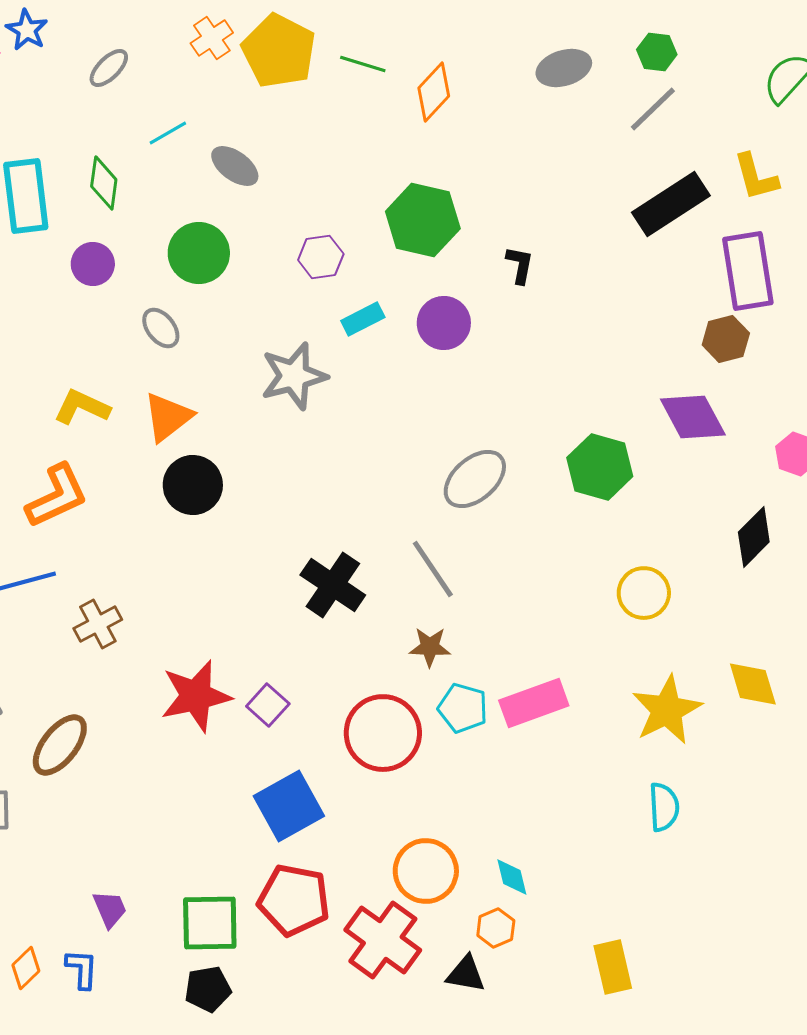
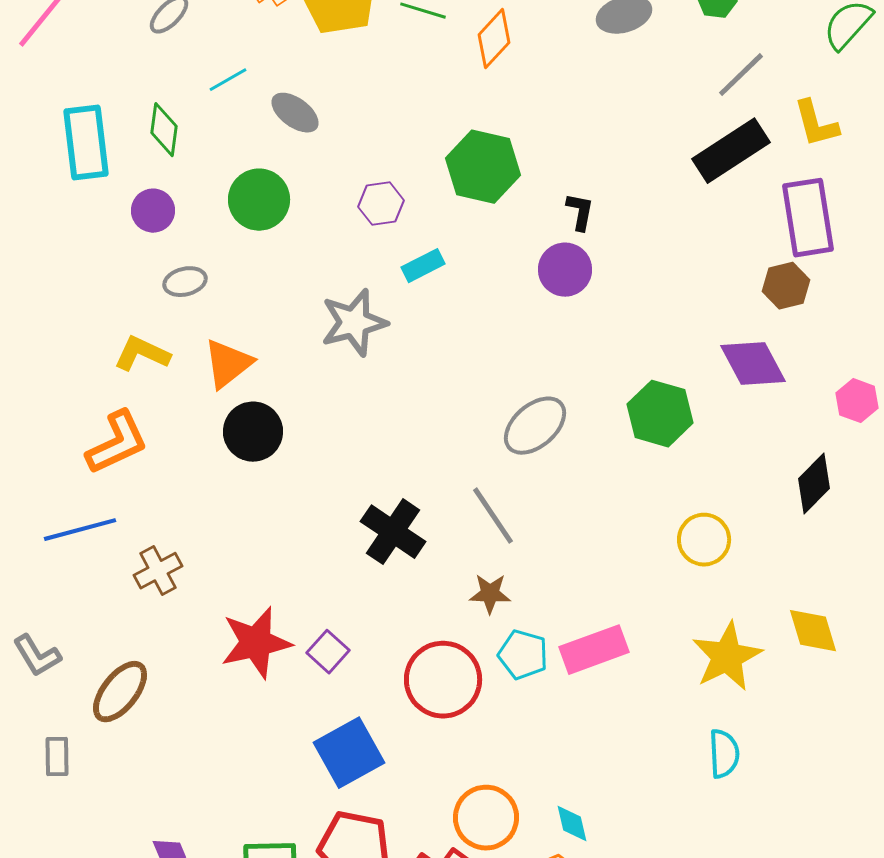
gray line: (653, 109) -> (741, 75), moved
purple circle: (444, 323) -> (565, 270), moved
gray ellipse: (161, 328) -> (185, 282), moved, turned -66

